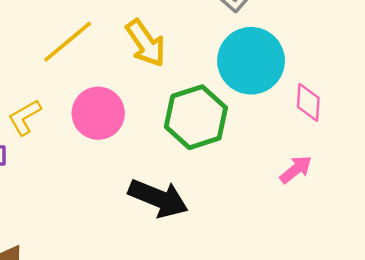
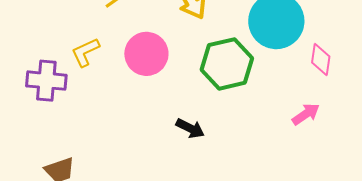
black arrow: (158, 198) -> (190, 128), size x0.6

